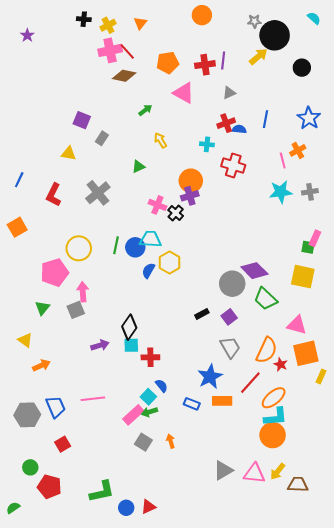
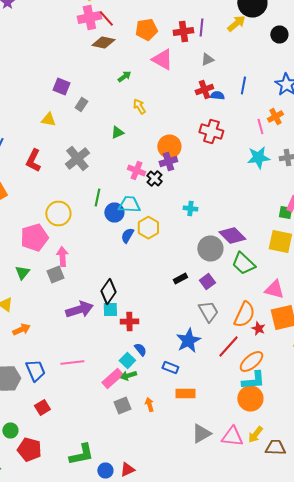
cyan cross: (207, 144) -> (190, 208), moved
green line: (116, 245) -> (97, 198), moved
purple arrow: (100, 345) -> (79, 310), size x1.5
orange rectangle: (222, 401) -> (185, 394), moved
gray square: (143, 442) -> (122, 406), turned 36

